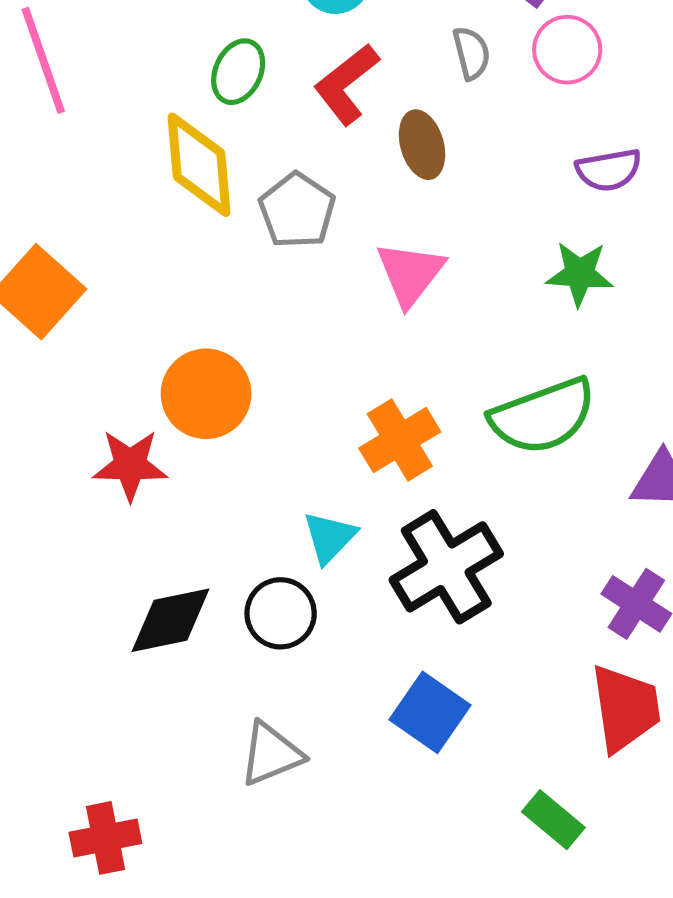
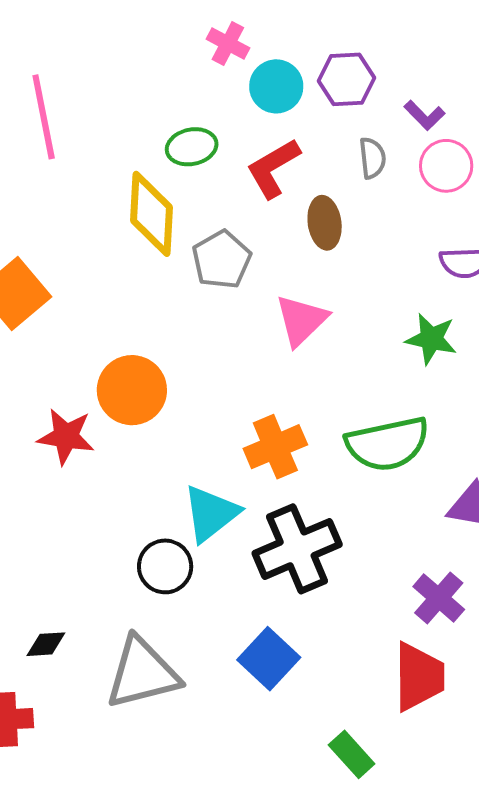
green ellipse: (238, 72) -> (192, 147), turned 45
cyan triangle: (330, 537) -> (211, 514), size x1.4
black diamond: (170, 620) -> (46, 644), moved, size x0.6
gray triangle: (271, 754) -> (142, 673), size x1.5

